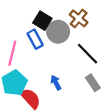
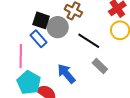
blue arrow: (56, 83) -> (66, 74), size x1.5

